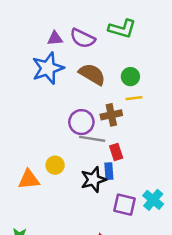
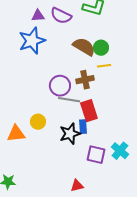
brown semicircle: (92, 74) -> (84, 47), moved
red rectangle: (116, 152) -> (89, 111), size x1.5

